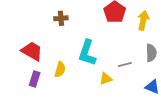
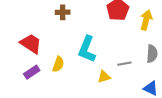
purple rectangle: (35, 79) -> (32, 72), turned 35

